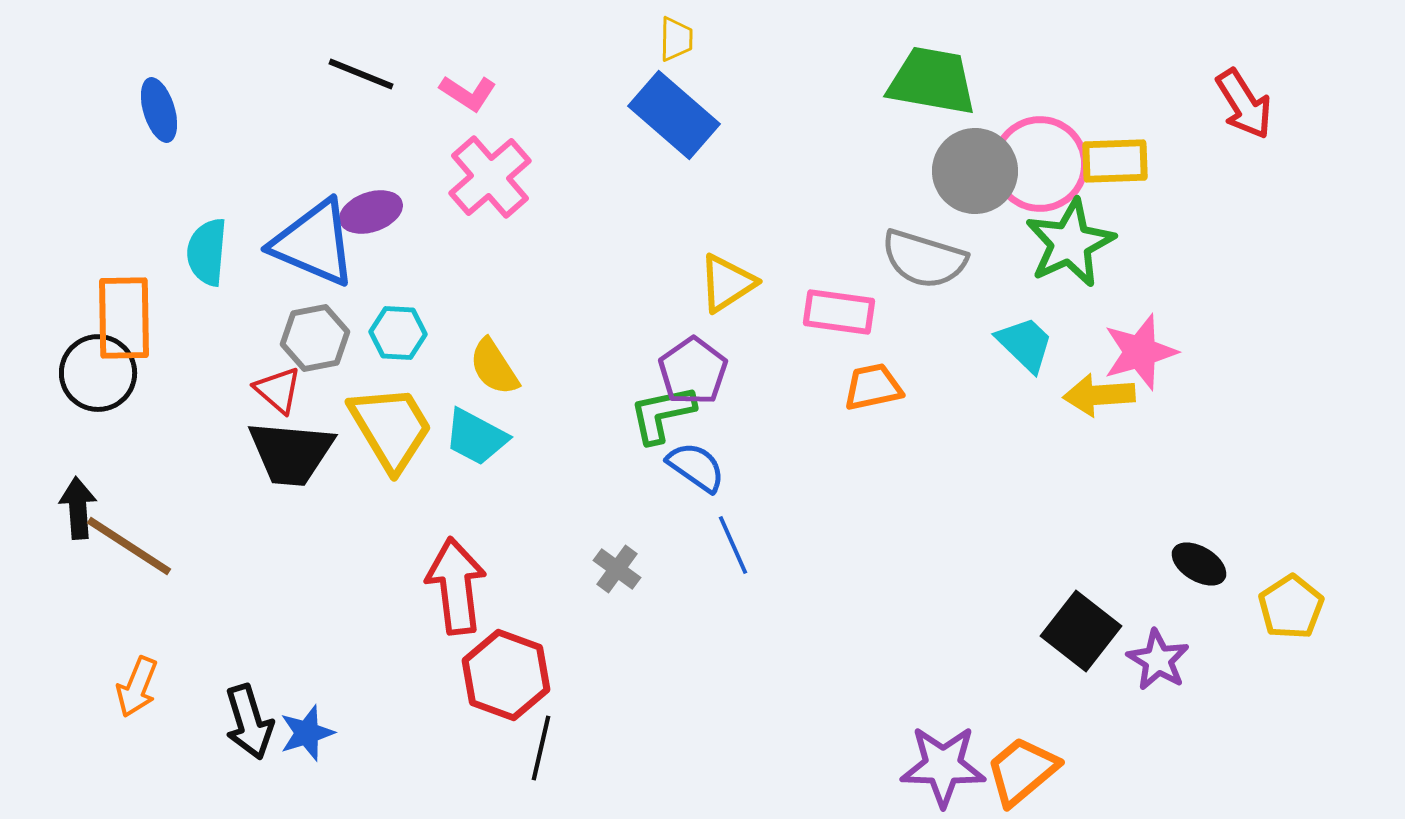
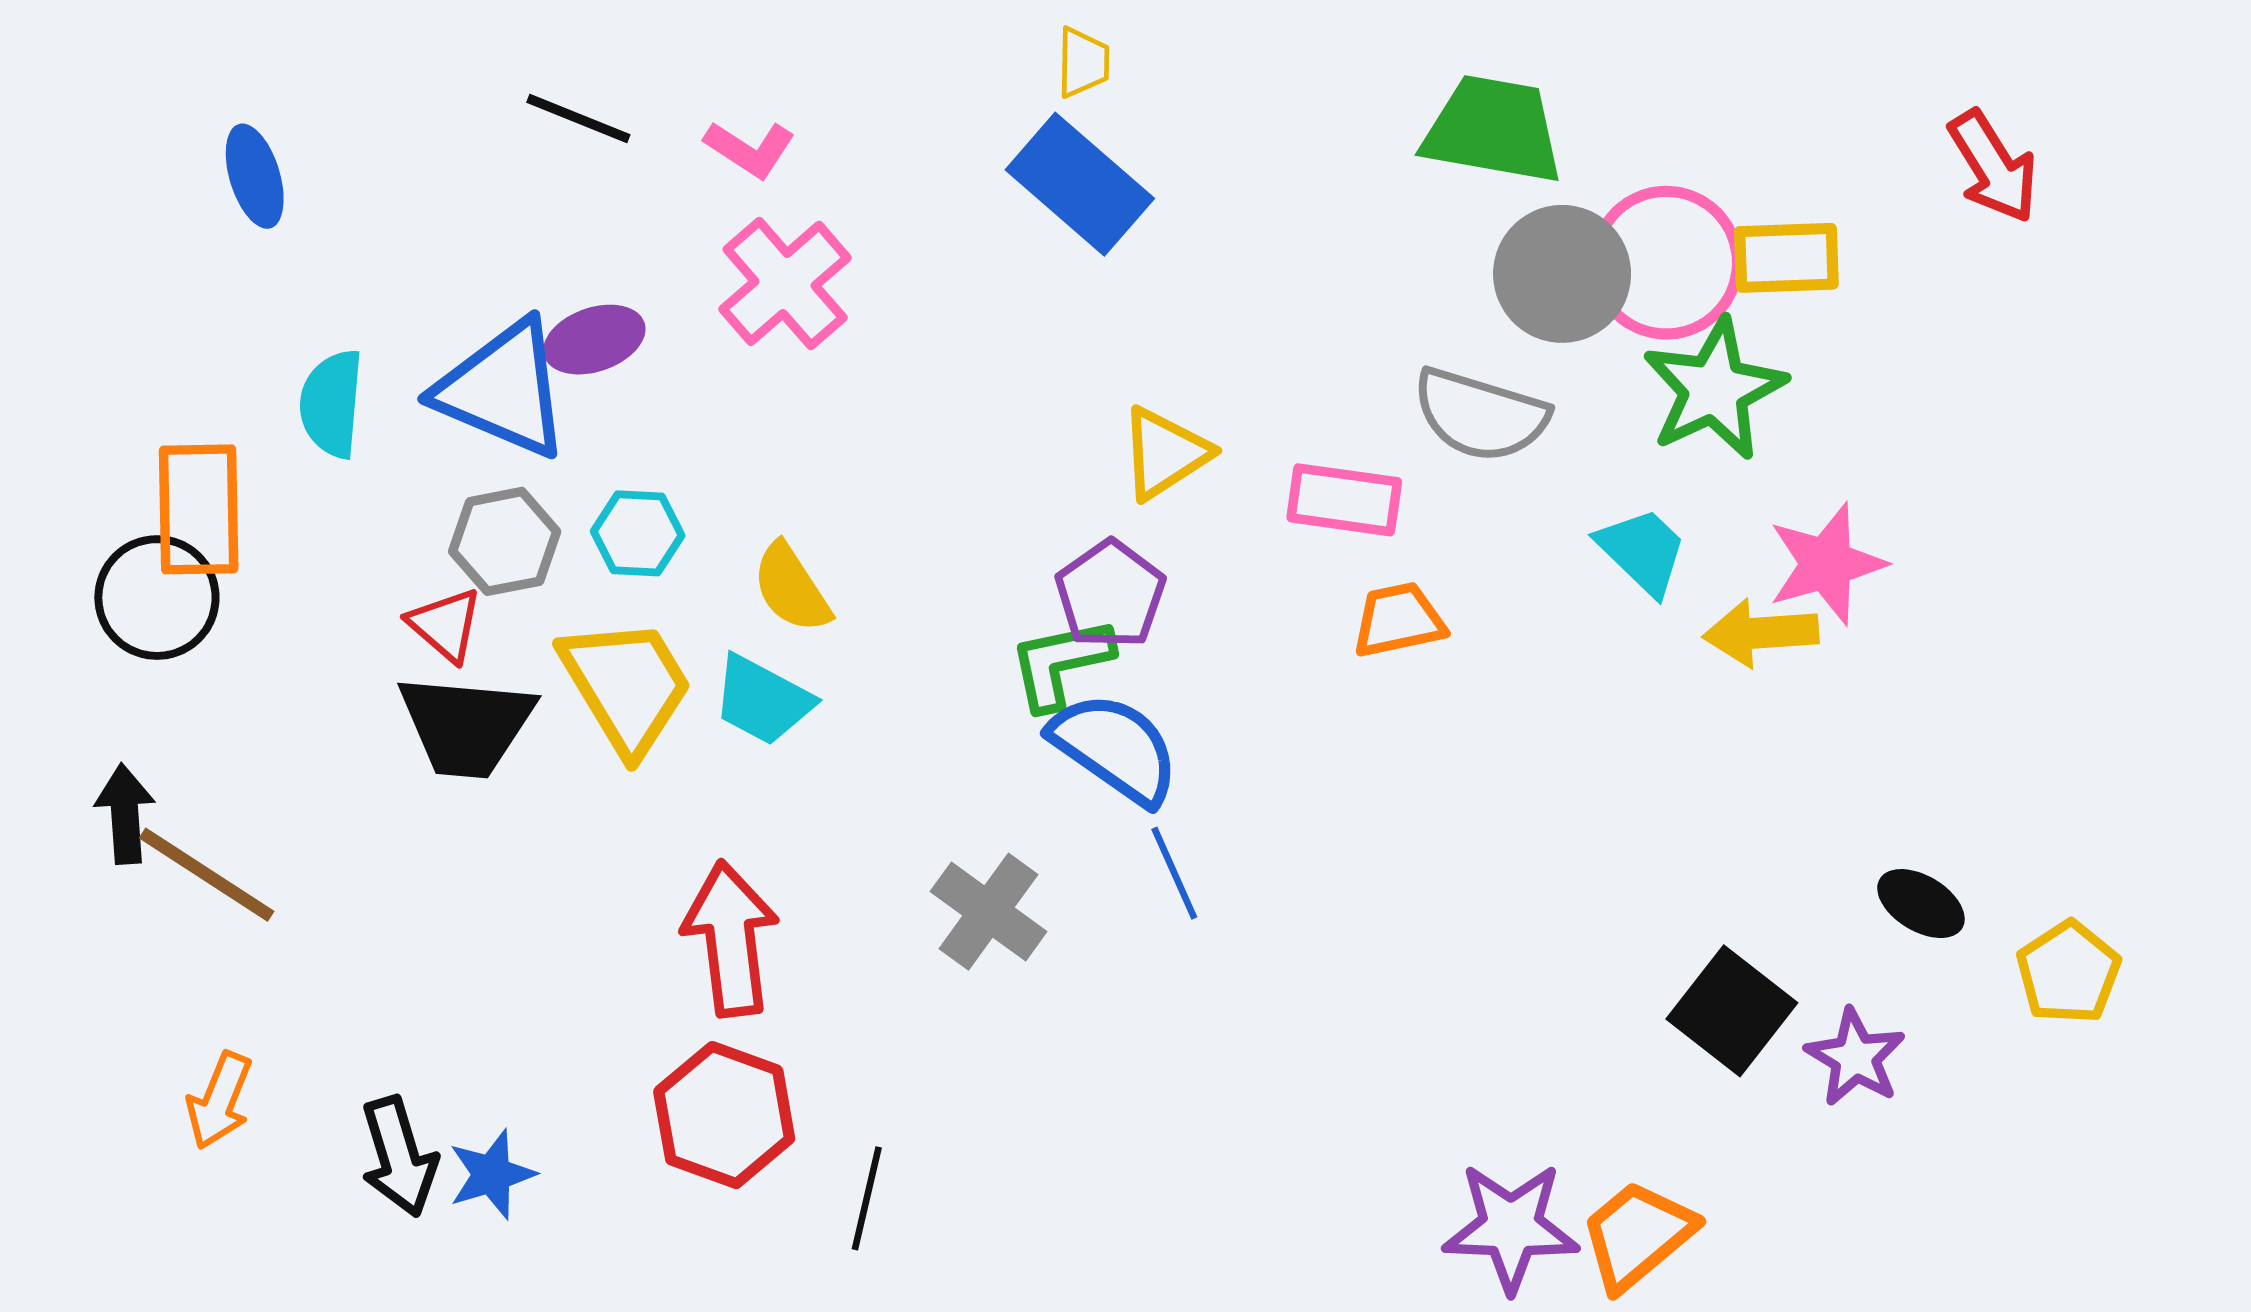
blue semicircle: (696, 467) -> (1115, 748), size x1.4
gray cross: (617, 569) -> (989, 912), size x1.5
red hexagon: (506, 675) -> (724, 1115), moved

